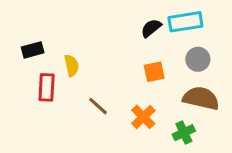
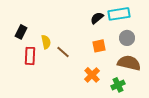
black rectangle: (33, 50) -> (21, 32), turned -48
brown line: (98, 106) -> (63, 52), moved

